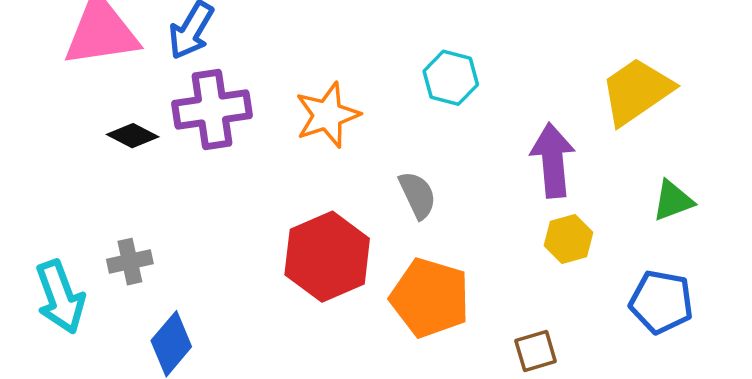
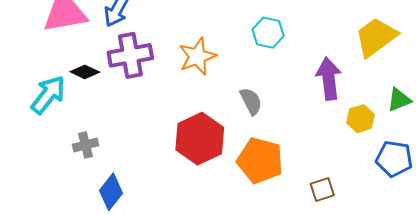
yellow hexagon: (568, 239) -> (360, 119), moved
cyan arrow: (60, 297) -> (48, 95), moved, turned -120

